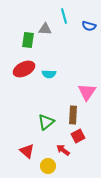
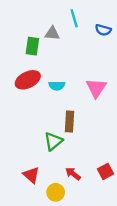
pink triangle: (87, 92) -> (96, 88), moved
brown rectangle: (73, 115) -> (70, 122), moved
red square: (78, 136) -> (105, 171), moved

